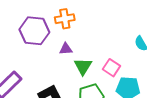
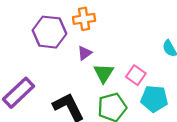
purple triangle: (66, 49) -> (85, 53), turned -32

